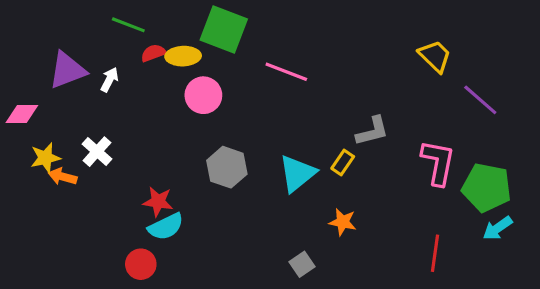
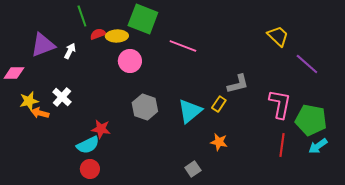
green line: (128, 25) -> (82, 16), turned 50
cyan semicircle: (166, 227) -> (88, 145), moved
red line: (435, 253) -> (282, 145), moved

